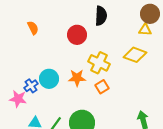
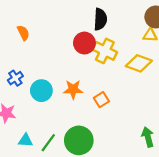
red circle: (77, 35) -> (84, 43), moved
yellow cross: (99, 63) -> (105, 51), moved
blue cross: (31, 86) -> (15, 78), moved

